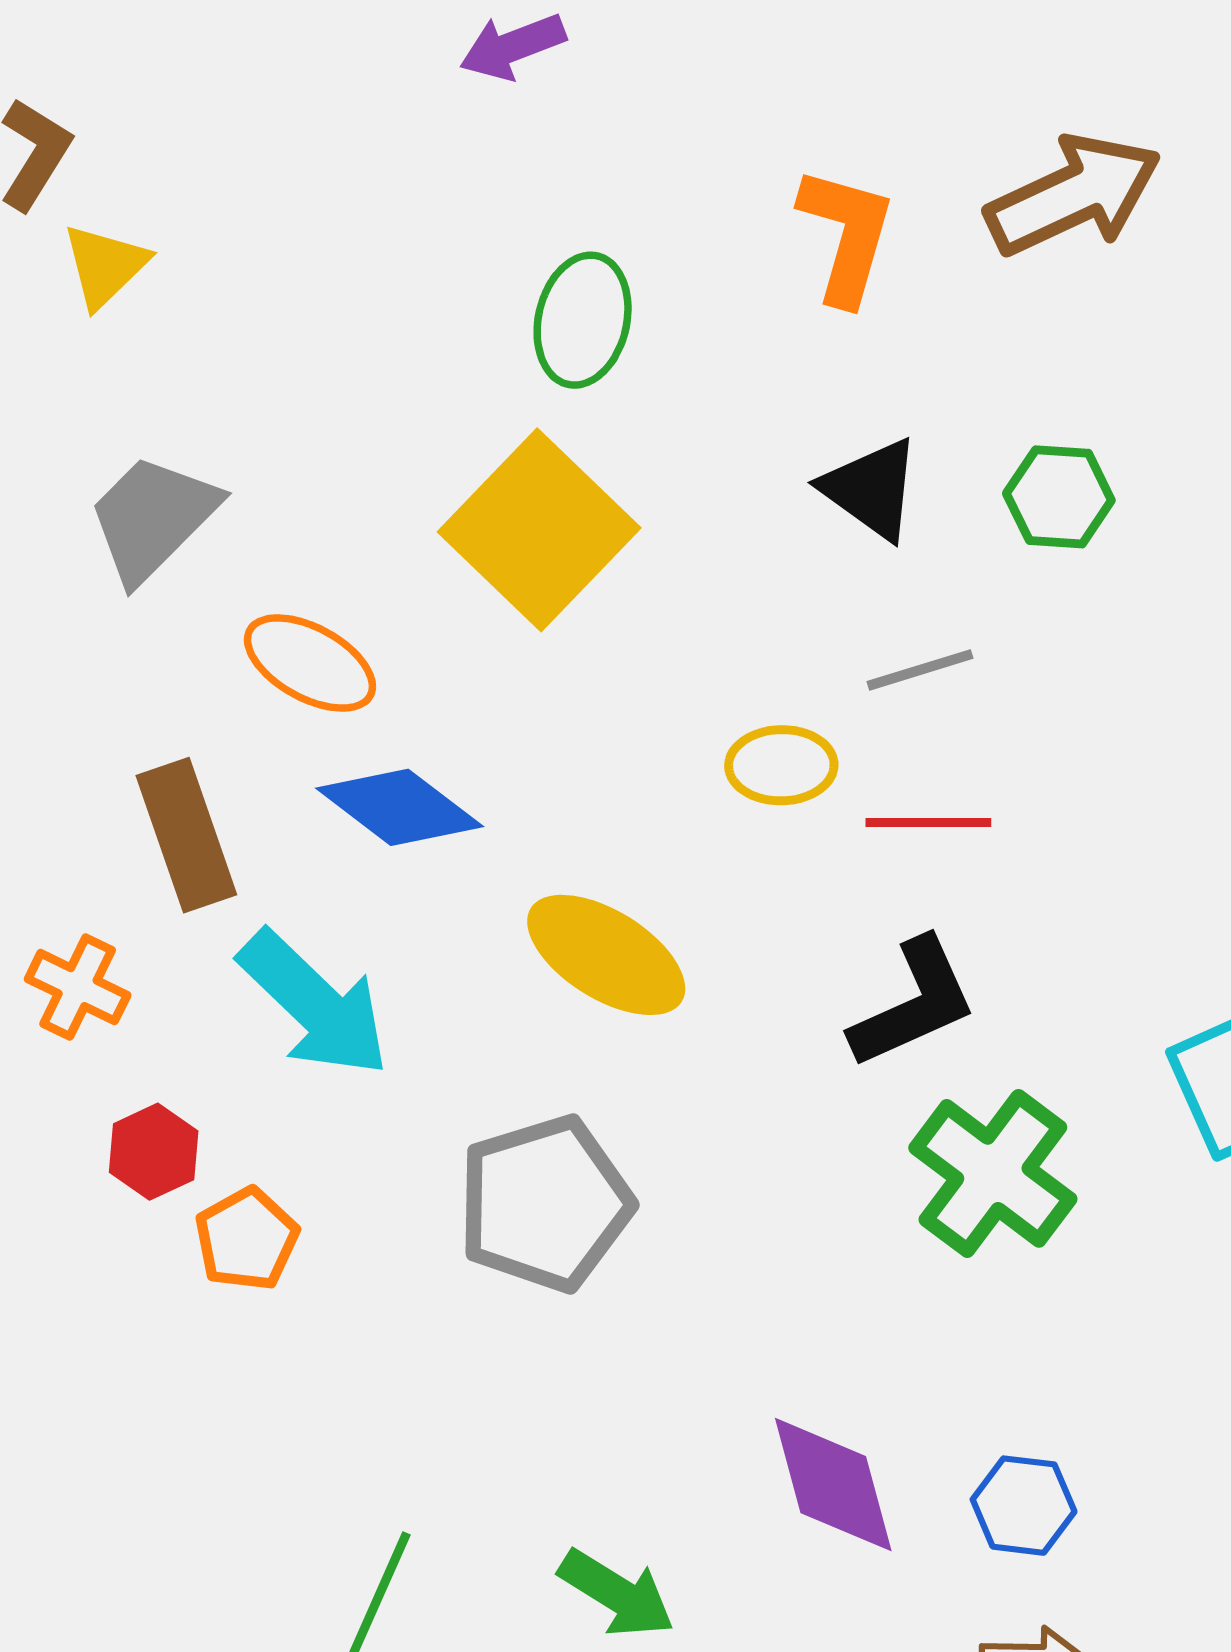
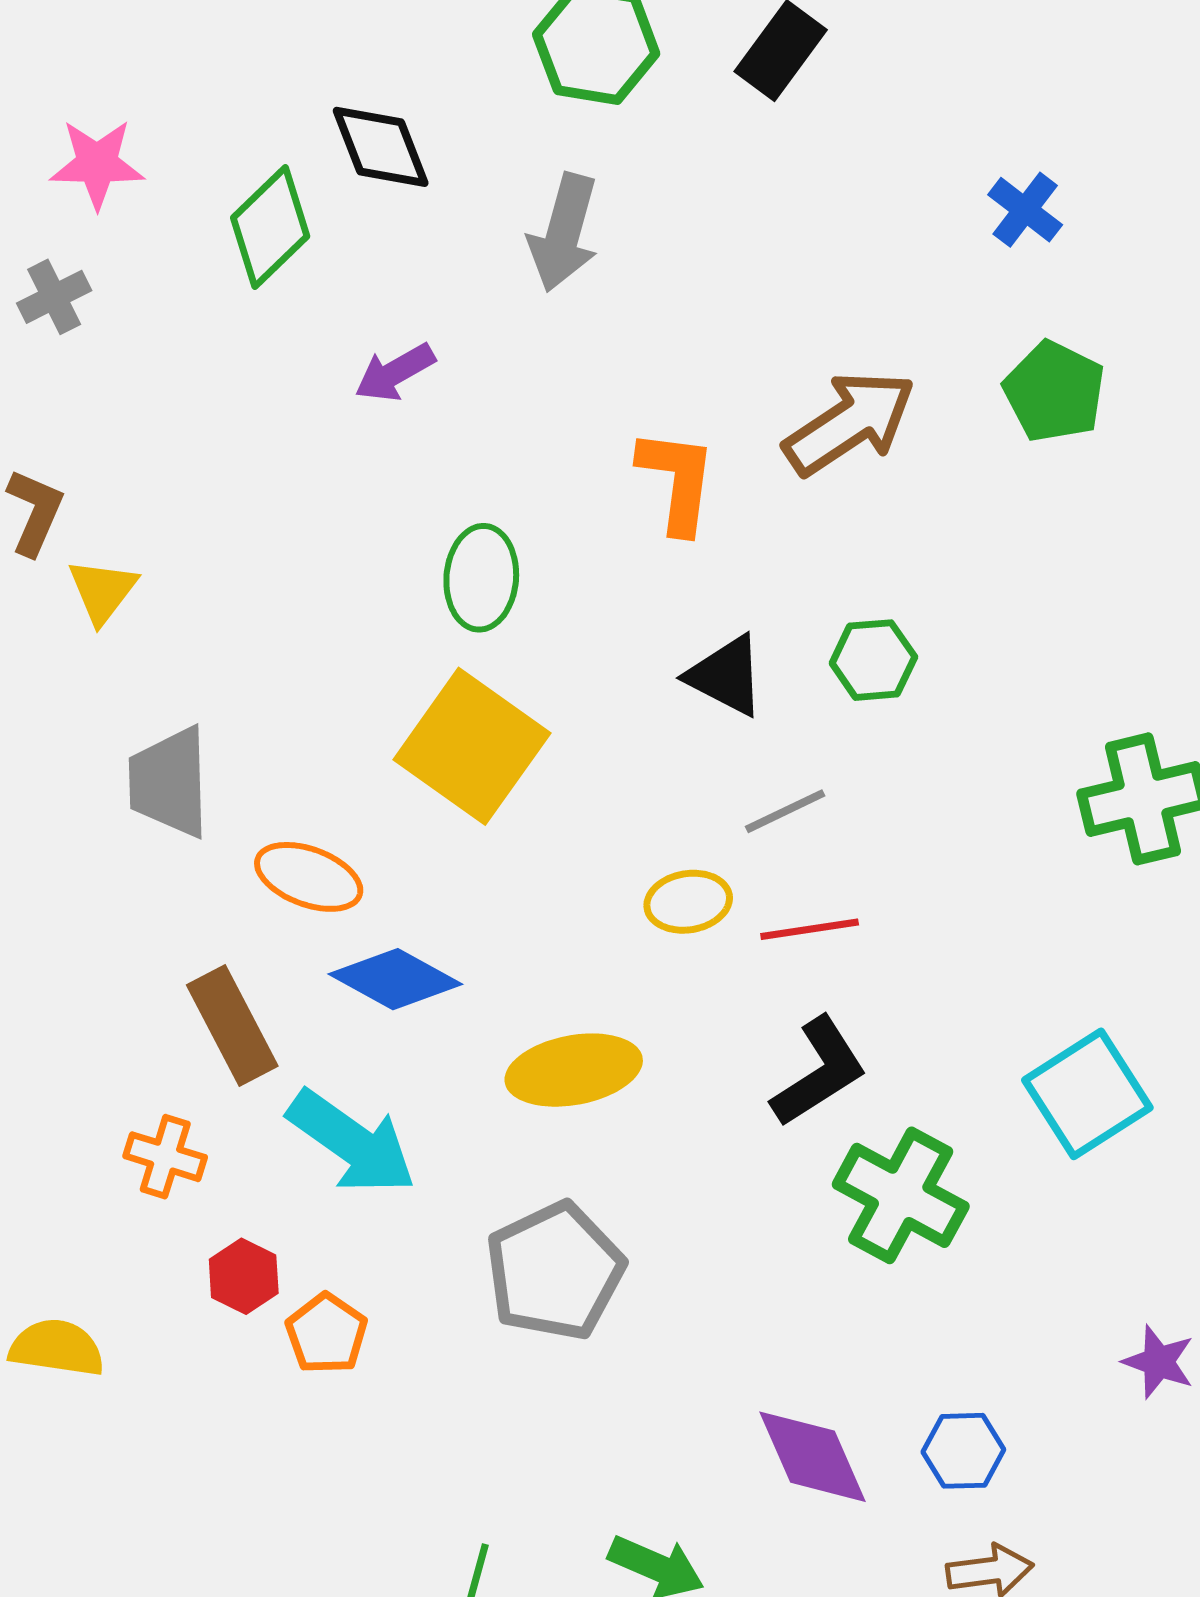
gray trapezoid: (153, 518) -> (169, 782), turned -38
yellow ellipse: (606, 955) -> (574, 1070), turned -34

